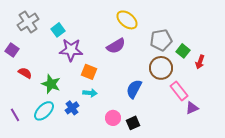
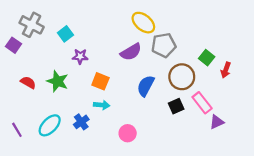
gray cross: (28, 22) -> (32, 25), turned -30
gray pentagon: (161, 40) -> (164, 45), moved
purple square: (12, 50) -> (14, 45), moved
purple star: (71, 50) -> (80, 56), size x0.6
green star: (51, 84) -> (58, 81), moved
blue semicircle: (134, 89) -> (146, 86), moved
black square: (133, 123) -> (176, 106), moved

